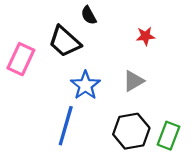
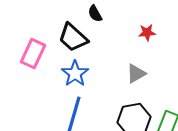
blue star: (85, 85) -> (75, 74), moved

